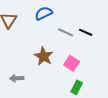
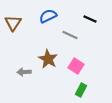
black line: (86, 32) -> (90, 19), moved
gray arrow: (17, 78) -> (24, 72), moved

